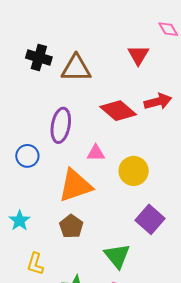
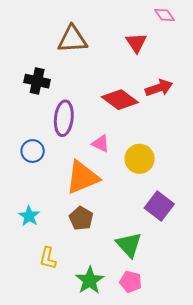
black cross: (39, 57) -> (37, 81), moved
brown triangle: (76, 68) -> (72, 39), moved
pink triangle: (96, 153) -> (101, 143), turned 30

